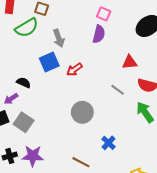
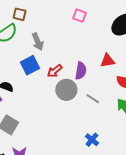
purple semicircle: (99, 34) -> (81, 71), moved
gray line: (118, 90) -> (93, 99), moved
gray circle: (82, 112) -> (66, 90), moved

